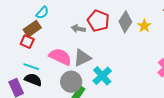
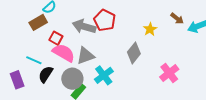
gray diamond: (125, 22) -> (134, 53), moved
gray arrow: (78, 29) -> (84, 26), size x1.6
red square: (27, 42) -> (56, 38), moved
black semicircle: (33, 80) -> (46, 74), moved, turned -84

